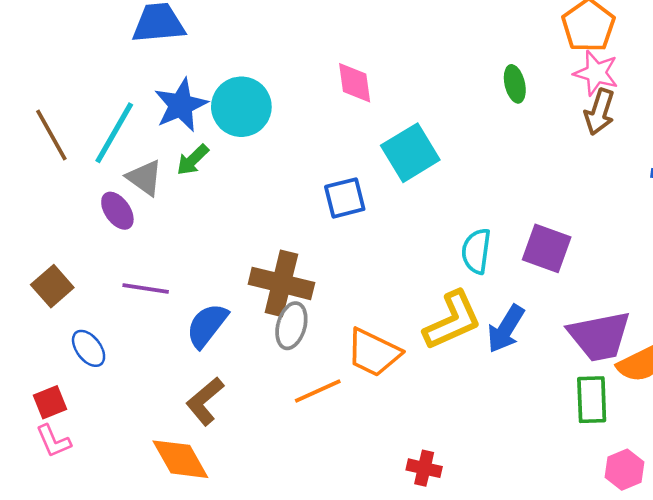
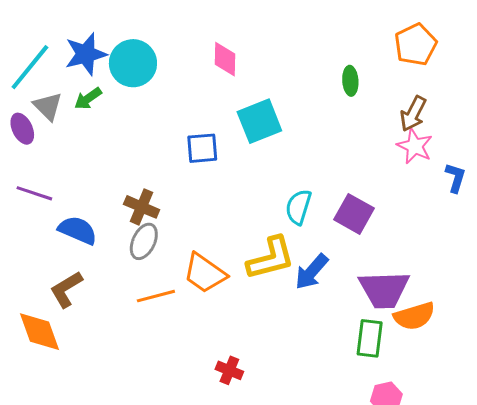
pink star: (596, 73) -> (415, 146), moved
brown cross: (281, 283) -> (142, 207), size x0.7
blue semicircle: (207, 325) -> (78, 230), turned 66

